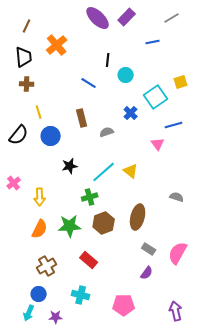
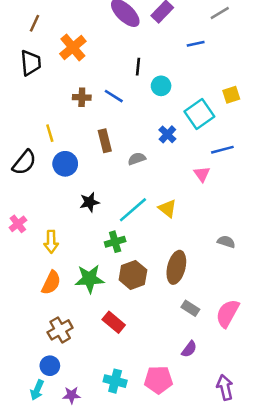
brown cross: (27, 84) -> (82, 97), moved
purple semicircle: (147, 273) -> (189, 349), moved
cyan cross: (81, 295) -> (115, 381), moved

